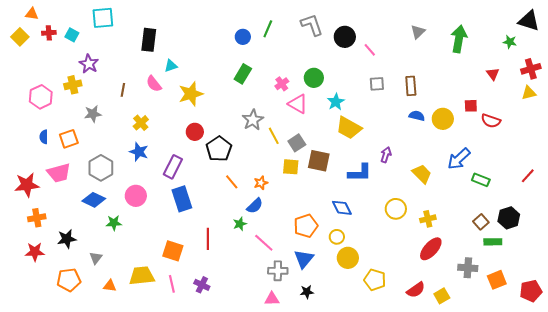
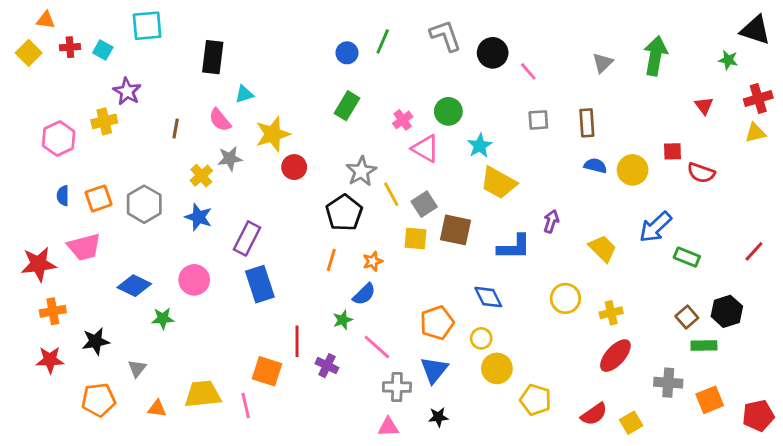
gray triangle: (418, 32) -> (603, 63), moved
gray star: (93, 114) -> (230, 159), moved
red circle: (195, 132) -> (294, 167), moved
black pentagon: (219, 149) -> (344, 213), moved
gray hexagon: (101, 168) -> (144, 204), moved
orange line: (232, 182) -> (331, 260), turned 56
orange square: (173, 251) -> (267, 371), moved
purple cross: (202, 285) -> (327, 366), moved

